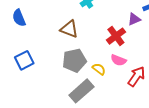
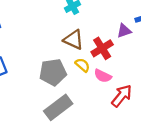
brown triangle: (69, 29) -> (74, 40), moved
yellow semicircle: (99, 69) -> (83, 65), moved

